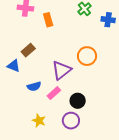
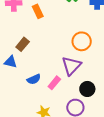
purple triangle: (62, 70) -> (71, 66), moved
black circle: (78, 101) -> (87, 89), moved

